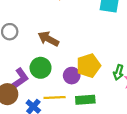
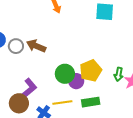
brown arrow: (48, 39) -> (36, 46), moved
green circle: (41, 68) -> (65, 74), moved

